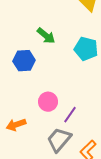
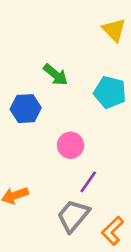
pink circle: (48, 102) -> (71, 145), moved

